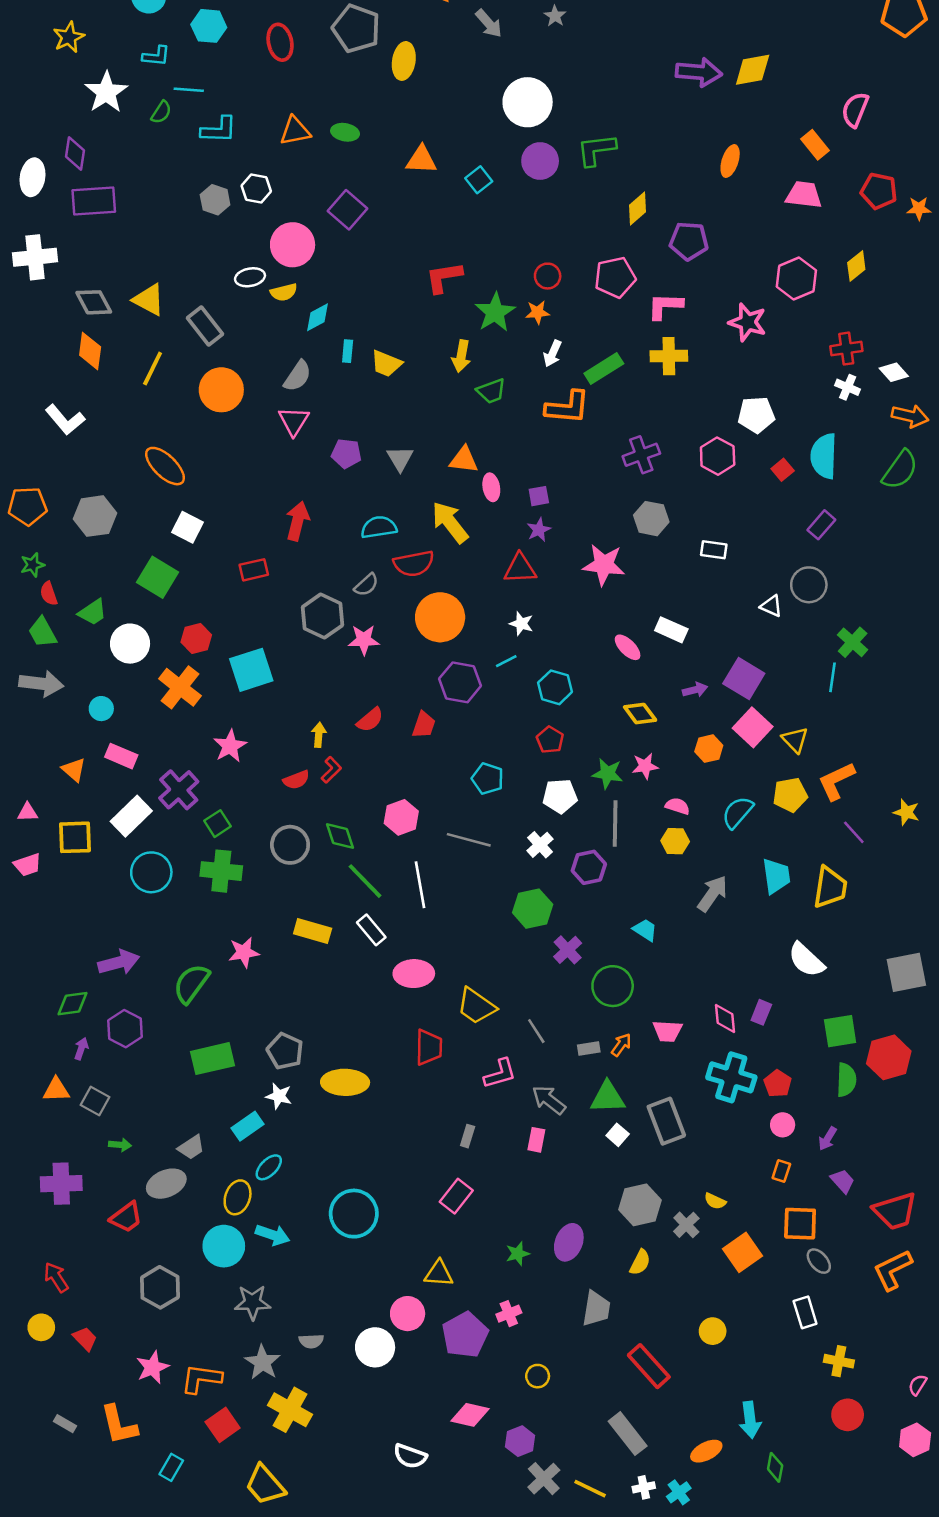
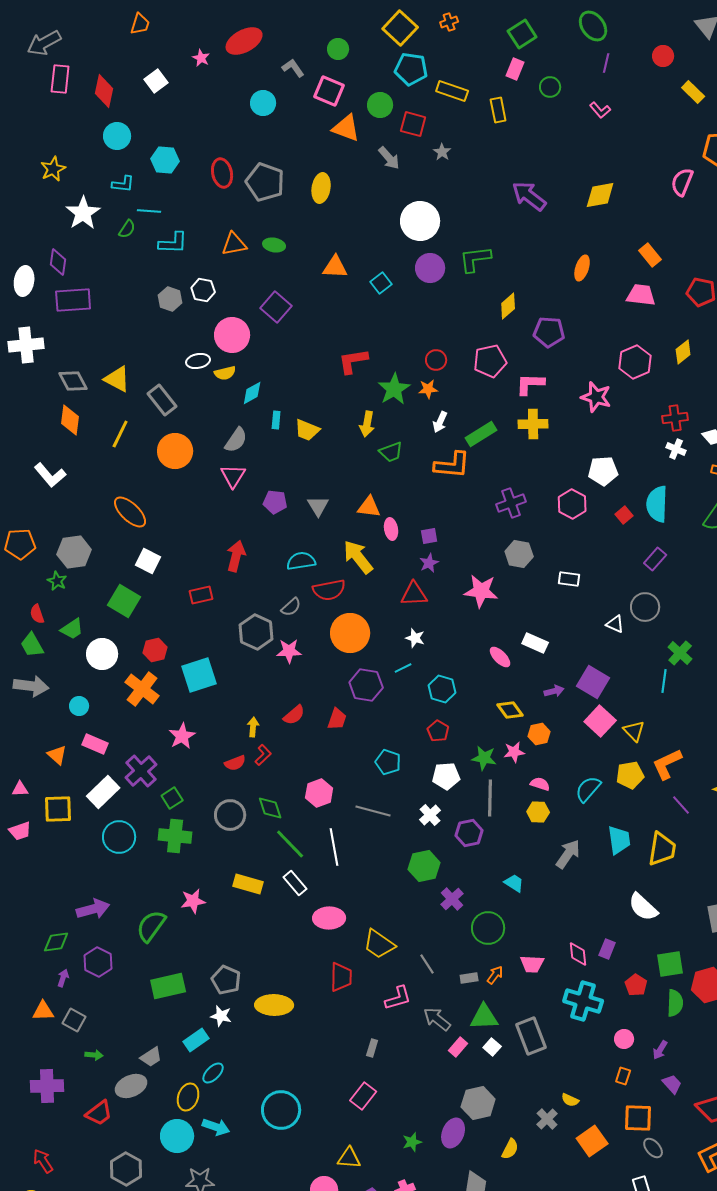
gray pentagon: (356, 28) -> (265, 182), moved
purple arrow: (699, 72) -> (529, 196), moved, turned -147
pink semicircle: (855, 110) -> (682, 182), moved
green star: (33, 565) -> (57, 581), moved, turned -30
orange hexagon: (709, 749) -> (539, 734), moved
red pentagon: (778, 1084) -> (636, 985), moved
pink rectangle: (536, 1140) -> (458, 1047), moved, turned 30
gray hexagon: (640, 1205) -> (478, 1103), moved

